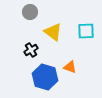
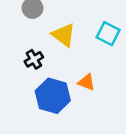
cyan square: (86, 31) -> (108, 34), turned 30

